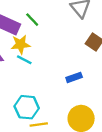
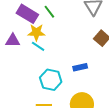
cyan hexagon: (27, 107) -> (51, 80), moved

